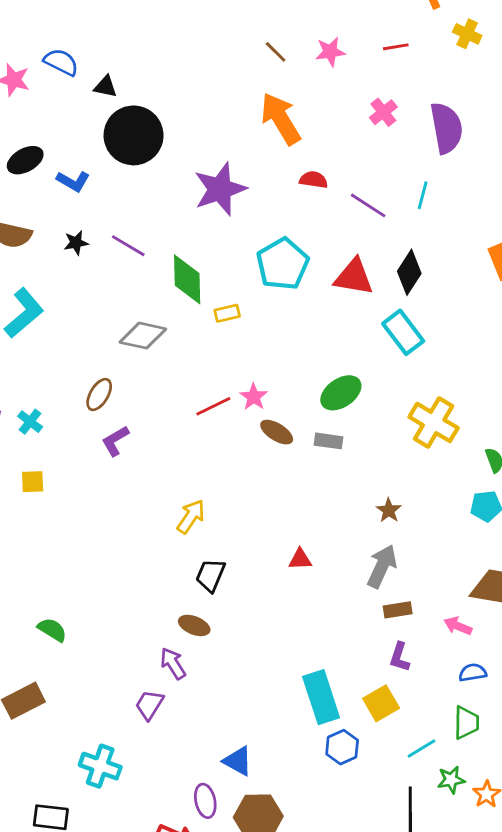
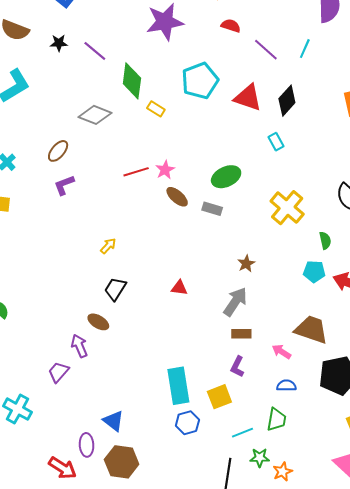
yellow rectangle: (227, 313) -> (156, 109), turned 36
cyan rectangle: (403, 332) -> (276, 142), size x0.6
yellow arrow: (191, 517) -> (108, 246), size x0.7

